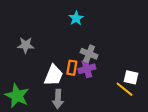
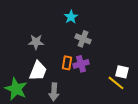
gray star: (26, 45) -> (36, 42), moved
gray cross: (89, 54) -> (83, 39), moved
white trapezoid: (54, 75) -> (38, 71), moved

